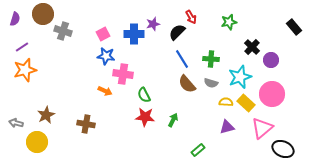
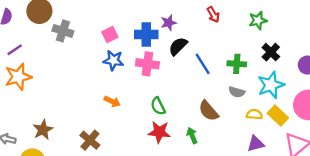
black semicircle: (177, 32) -> (178, 46), moved
black cross: (252, 47) -> (271, 52), moved
pink cross: (123, 74) -> (147, 64), moved
brown semicircle: (187, 84) -> (209, 111), moved
green arrow: (173, 120) -> (192, 136), turned -48
brown cross: (86, 124) -> (90, 140), turned 30

